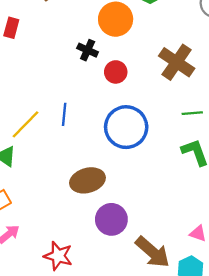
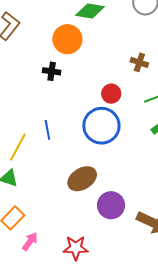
brown cross: (177, 62) -> (139, 62), moved, size x0.6
red circle: (116, 72) -> (111, 94), moved

